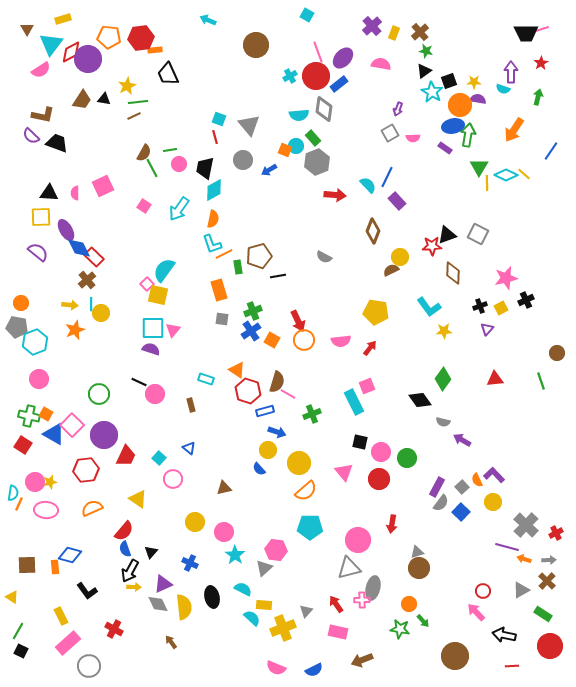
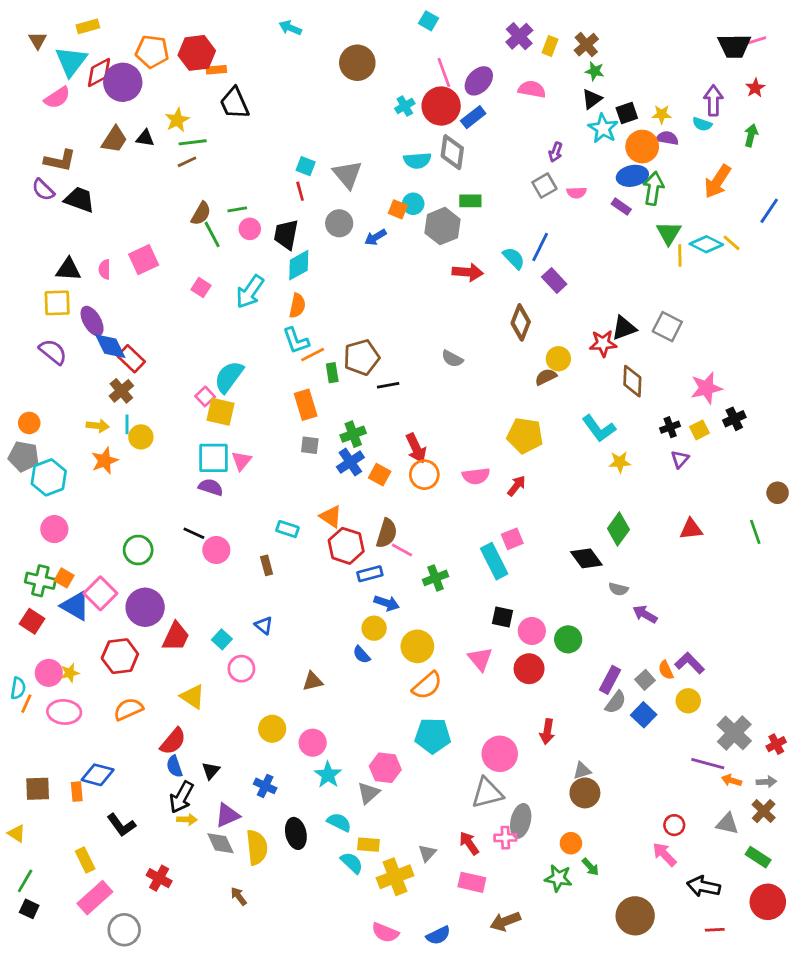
green rectangle: (313, 138) -> (470, 201), moved, turned -49
gray triangle: (521, 590) -> (727, 824), turned 42

